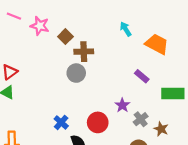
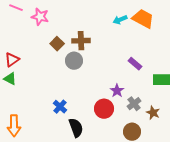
cyan arrow: (126, 29) -> (120, 20), turned -80
brown square: (65, 37) -> (57, 44), moved
orange trapezoid: (157, 44) -> (143, 19), moved
red circle: (98, 122) -> (104, 109), moved

